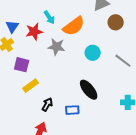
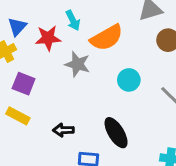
yellow rectangle: (31, 86) -> (18, 116), moved, turned 56
black arrow: (47, 104) -> (63, 130), moved, turned -128

